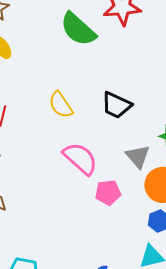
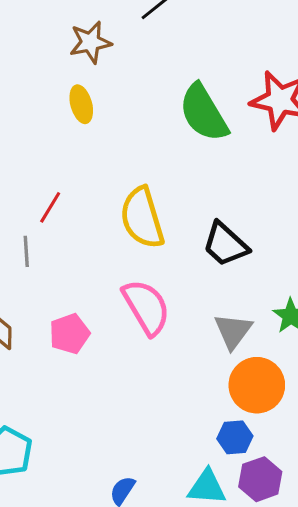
yellow semicircle: (61, 105) -> (142, 218), size x1.4
pink pentagon: (108, 193) -> (70, 334), moved, turned -30

